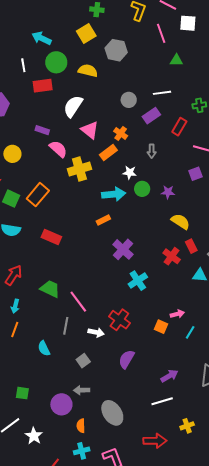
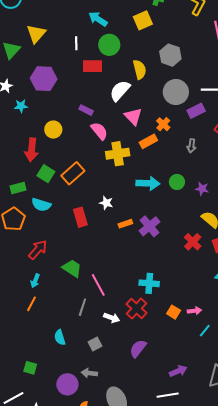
gray hexagon: (116, 50) -> (170, 55), moved
yellow semicircle: (88, 71) -> (140, 69), moved, turned 54
gray circle: (129, 100) -> (176, 92), size x1.6
white star: (130, 173) -> (106, 203), moved
orange rectangle: (103, 220) -> (125, 224), moved
red rectangle: (51, 237) -> (80, 217), turned 42
purple cross: (123, 249) -> (149, 226), moved
red cross: (172, 256) -> (193, 242), moved
cyan cross: (138, 281) -> (149, 283), moved, turned 30
orange square: (161, 327) -> (174, 312), moved
cyan semicircle: (44, 348) -> (60, 337), moved

